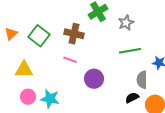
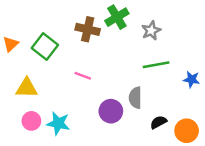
brown cross: (74, 34) -> (88, 29), moved
purple circle: (94, 79) -> (111, 111), moved
gray semicircle: (142, 80) -> (135, 98), moved

